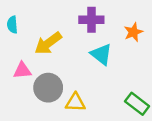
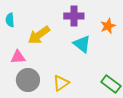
gray circle: (48, 88) -> (28, 80), moved
yellow triangle: (75, 102) -> (61, 83), turned -36

